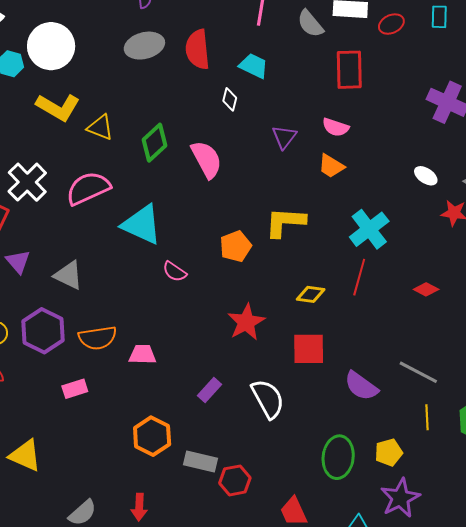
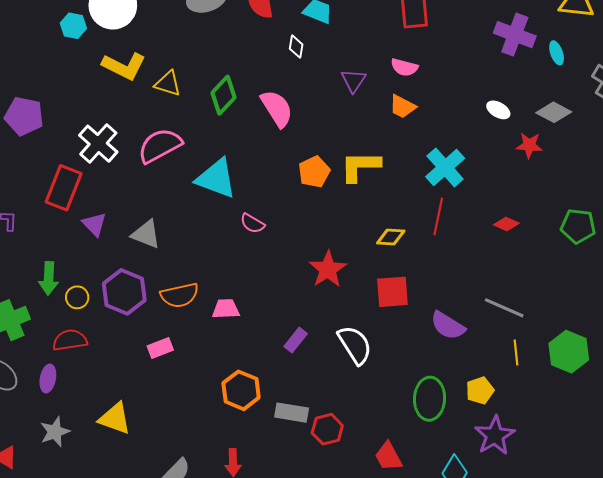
orange pentagon: (236, 246) -> (314, 172), moved

